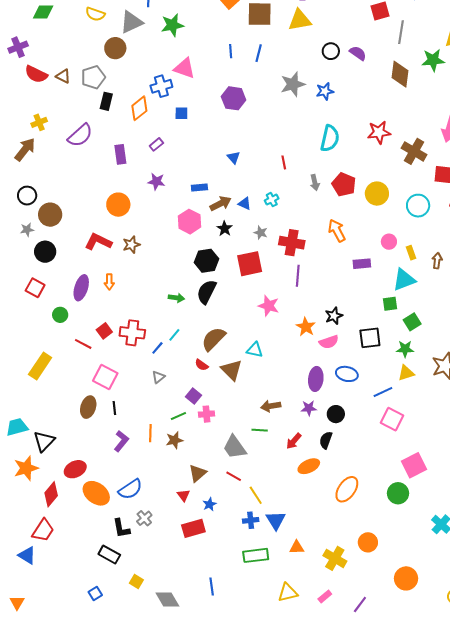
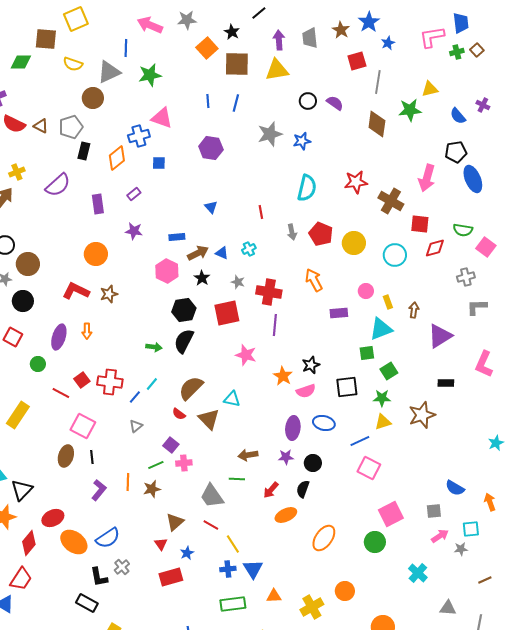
yellow cross: (335, 558) -> (312, 607), turned 30

